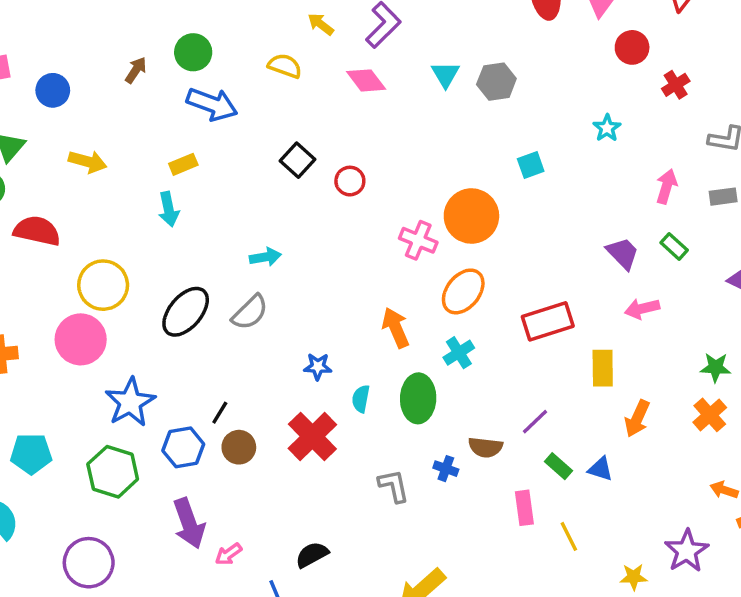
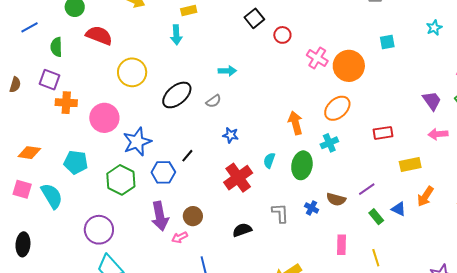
pink cross: (418, 240) -> (317, 58), moved
gray semicircle: (250, 312) -> (214, 101), size x0.7
red rectangle: (548, 321) -> (383, 133), size x0.7
pink circle: (81, 339) -> (104, 118), moved
blue star: (318, 367) -> (231, 135), moved
yellow rectangle: (603, 368) -> (410, 165), turned 70
brown circle: (239, 447) -> (193, 216), moved
blue triangle: (600, 469) -> (399, 209), moved
pink rectangle: (524, 508) -> (341, 245), moved
black semicircle: (312, 555) -> (242, 230), moved

